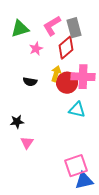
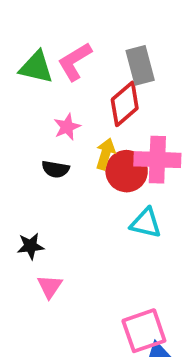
pink L-shape: (52, 26) -> (75, 62), moved
green triangle: (20, 29) -> (36, 67), turned 30
pink star: (36, 49) -> (67, 127), moved

